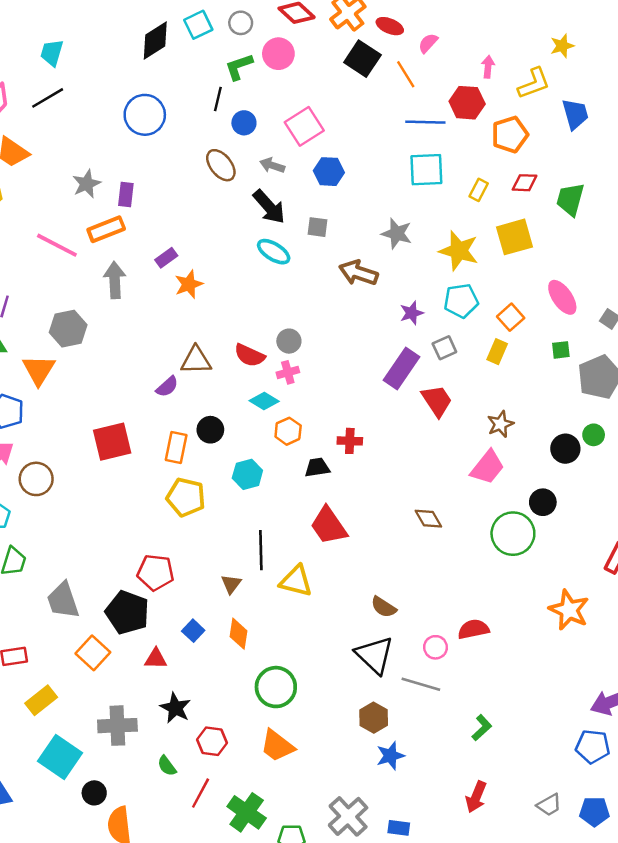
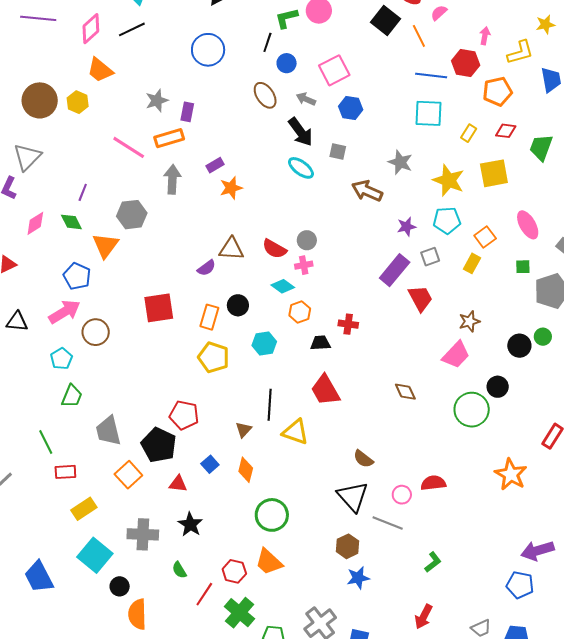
red hexagon: (212, 741) -> (234, 571), moved

